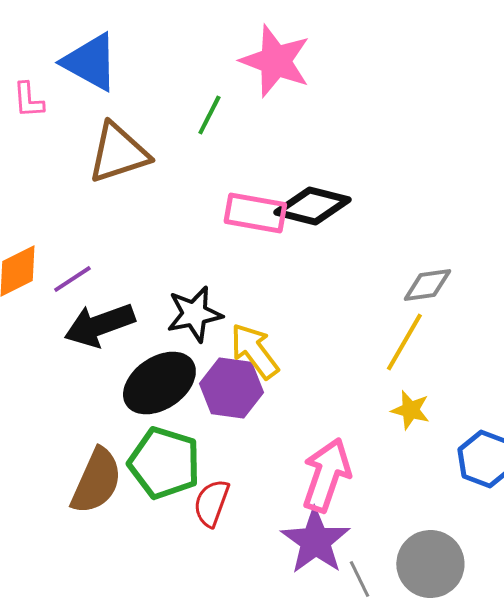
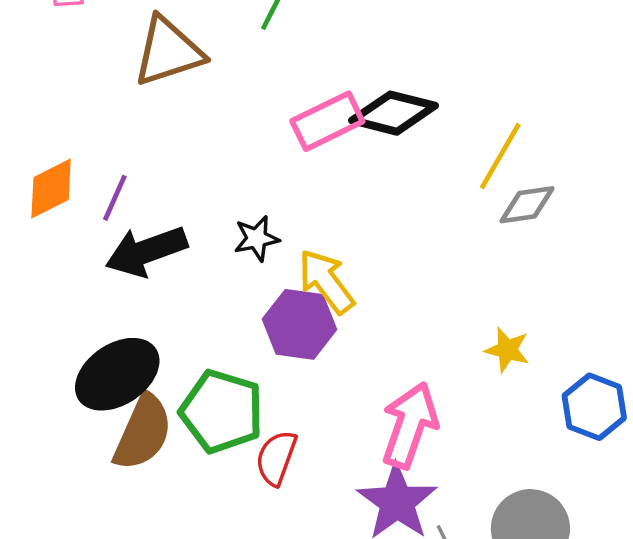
pink rectangle: (255, 213) -> (327, 121), turned -36
purple line: (72, 279) -> (115, 198), turned -33
black star: (194, 314) -> (257, 238), size x0.7
yellow line: (404, 342) -> (500, 156), moved
black ellipse: (159, 383) -> (117, 374), moved

